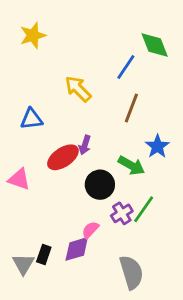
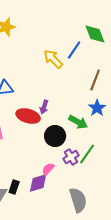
yellow arrow: (78, 89) -> (53, 59), moved
brown line: (131, 108) -> (95, 80), moved
red ellipse: (63, 157) -> (28, 116), turned 50

